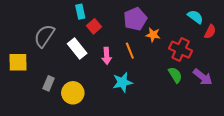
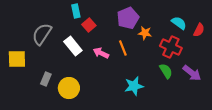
cyan semicircle: (195, 17) -> (179, 23), moved
pink arrow: (107, 56) -> (101, 53), turned 119
cyan star: (122, 82) -> (134, 86), moved

